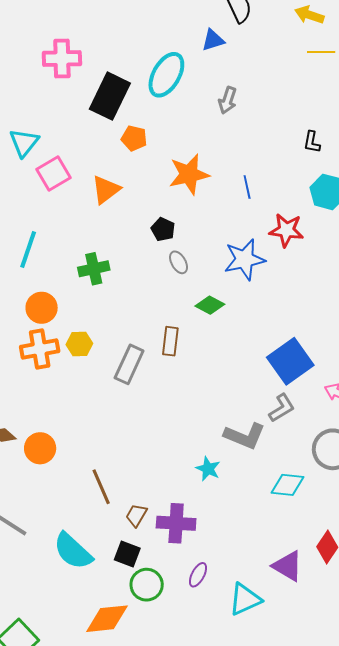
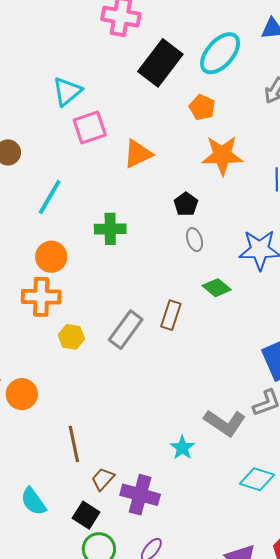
orange pentagon: (134, 138) -> (202, 107), moved
yellow hexagon: (79, 344) -> (71, 337), moved
cyan semicircle: (73, 551) -> (33, 501), size x0.7

